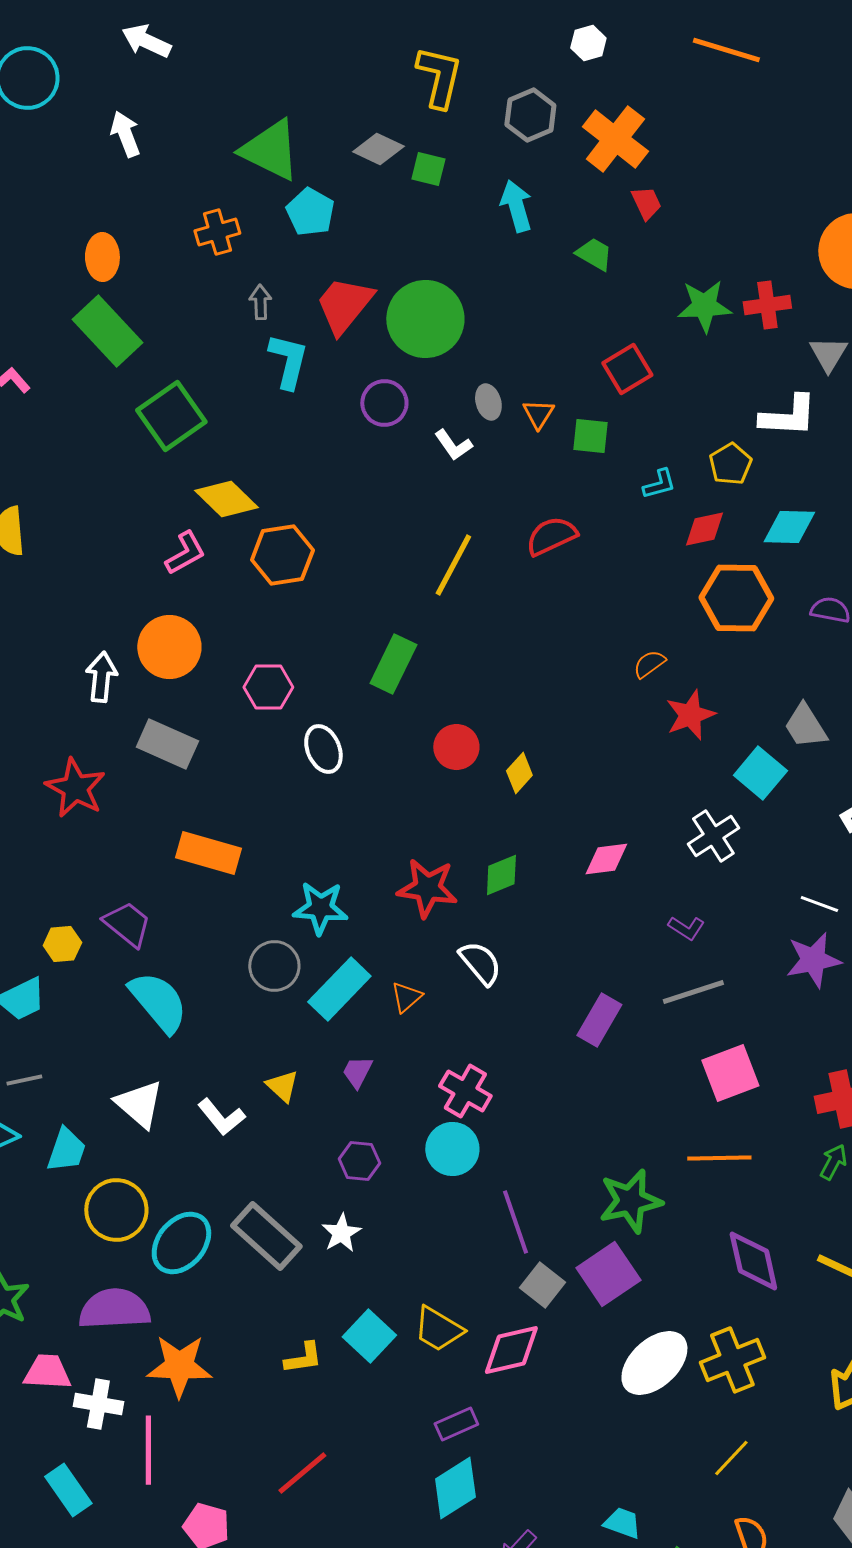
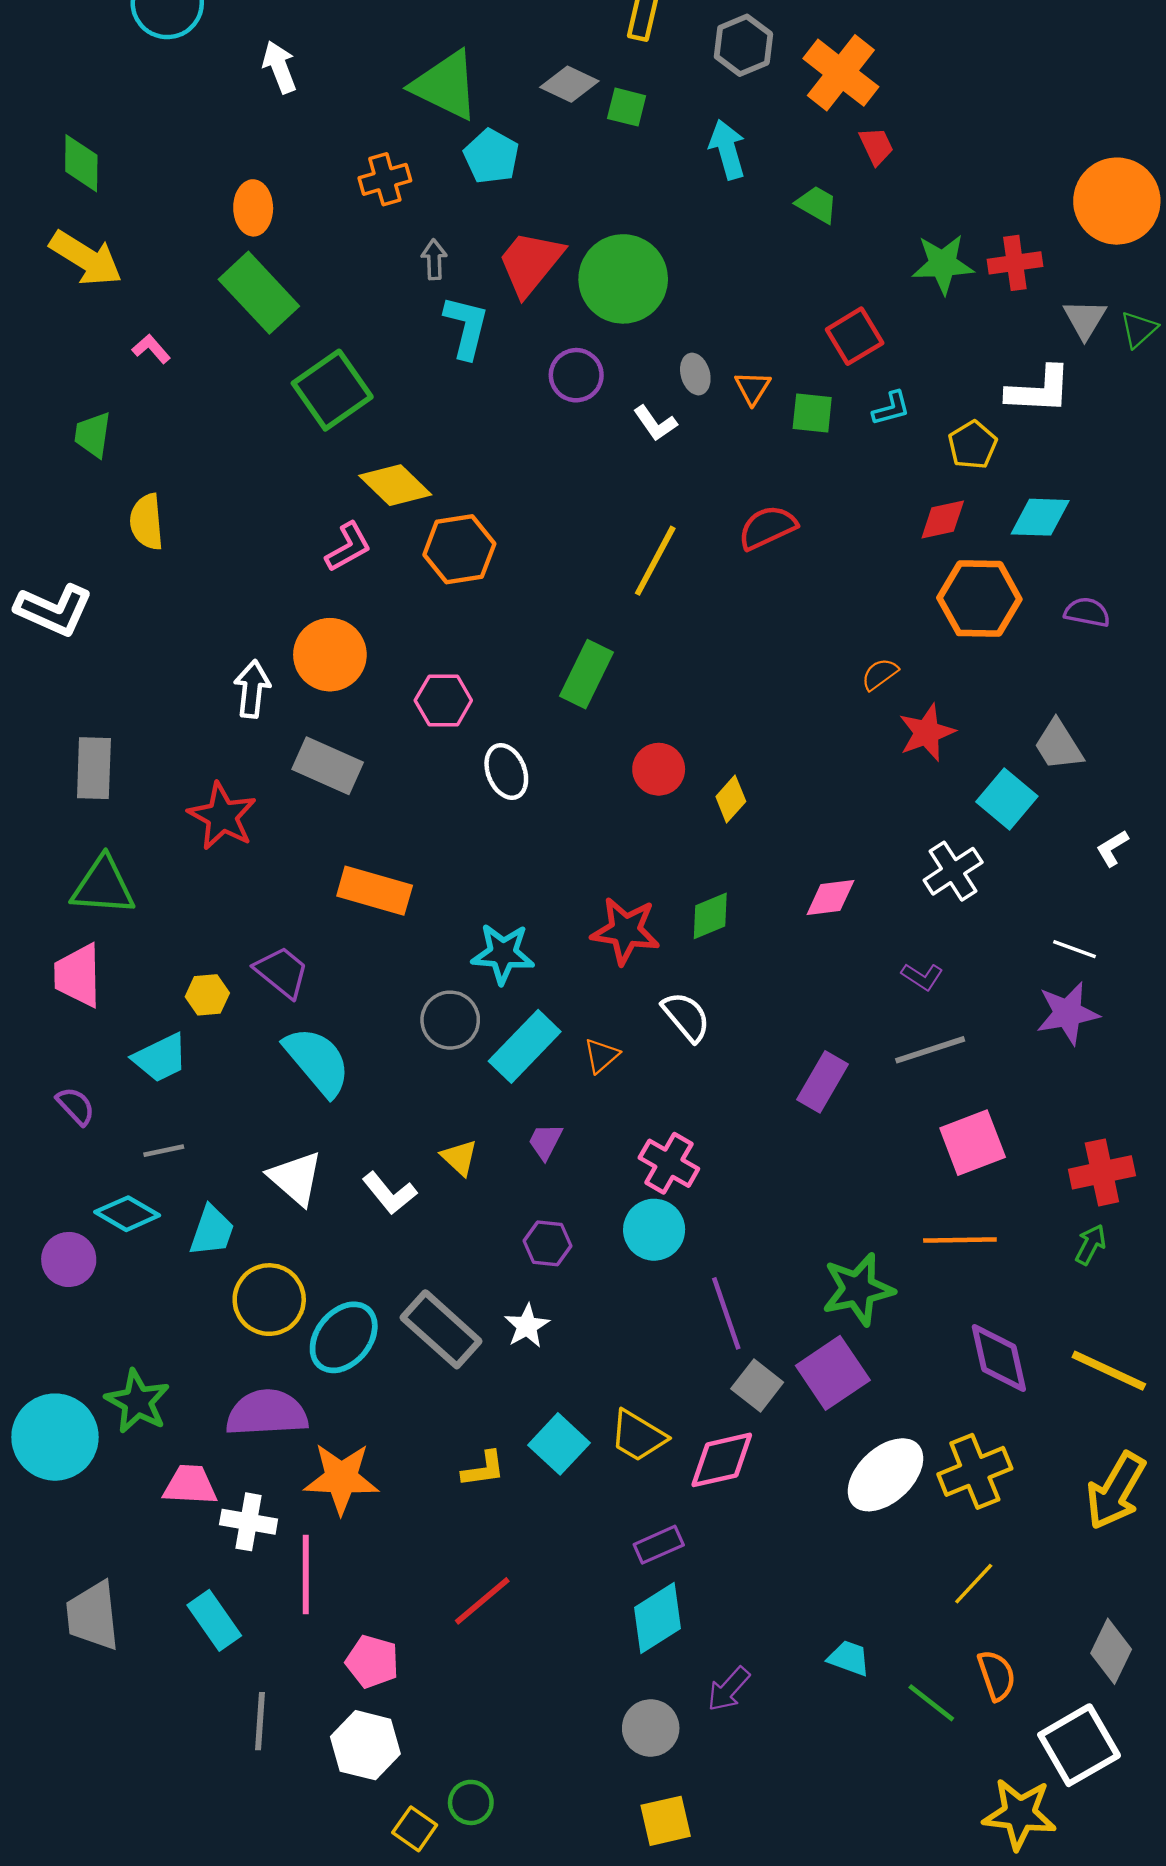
cyan L-shape: (659, 484) -> (891, 408), moved

